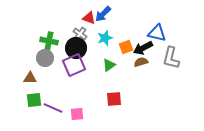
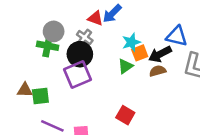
cyan star: (105, 38) -> (131, 42), moved
gray circle: (45, 58) -> (54, 31), moved
green triangle: (109, 65) -> (125, 66), moved
red square: (114, 99) -> (125, 115), turned 35
green square: (34, 100) -> (40, 96), moved

